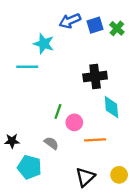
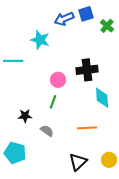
blue square: (95, 25) -> (86, 14), moved
cyan line: (27, 67) -> (13, 61), moved
pink circle: (74, 122) -> (58, 80), moved
black star: (12, 141) -> (25, 116), moved
cyan pentagon: (29, 167) -> (15, 153), moved

